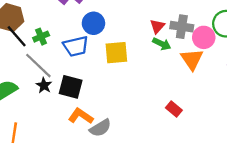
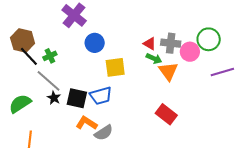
red triangle: (157, 26) -> (150, 44), turned -40
blue trapezoid: (76, 46) -> (101, 96), moved
orange triangle: (192, 59) -> (168, 71), moved
red rectangle: (174, 109) -> (166, 114), size x1.5

